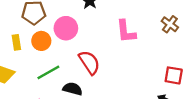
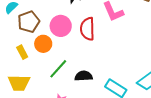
red semicircle: (89, 62) -> (87, 29), moved, turned -130

